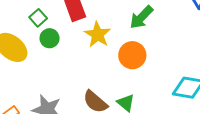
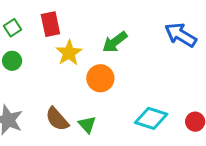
green circle: (50, 38) -> (12, 61), moved

